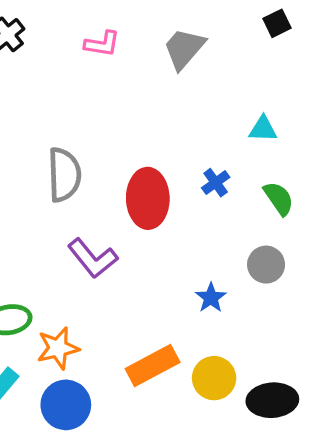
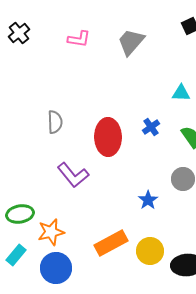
gray semicircle: (64, 175) -> (55, 122), size x0.7

